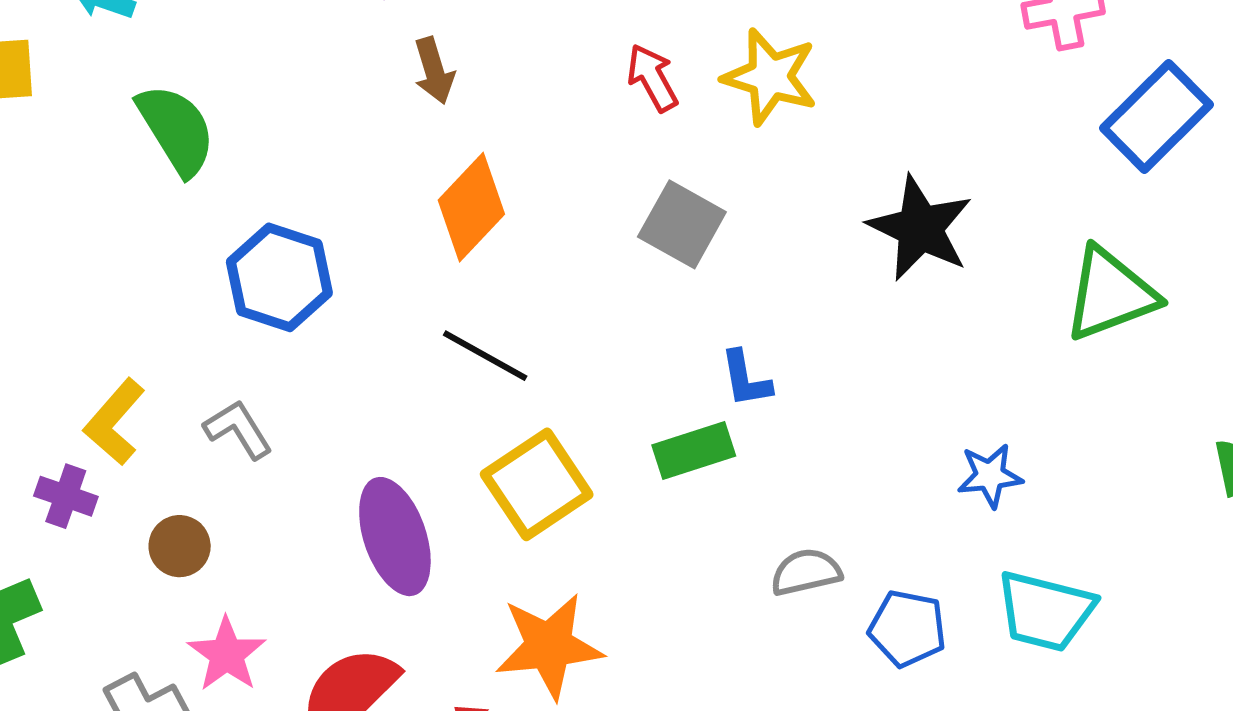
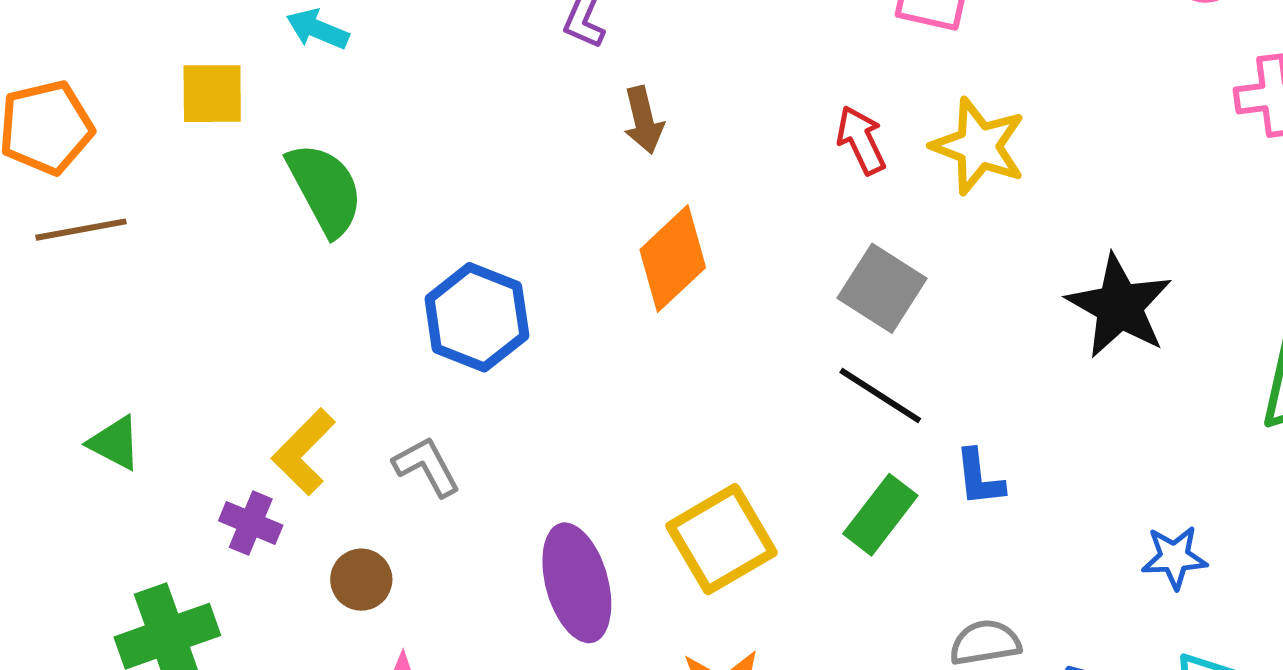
green semicircle: (176, 130) -> (325, 189), moved
black line: (485, 356) -> (880, 395), moved
blue L-shape: (746, 379) -> (979, 478), moved
green rectangle: (694, 451) -> (880, 515), turned -38

